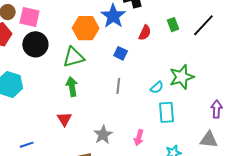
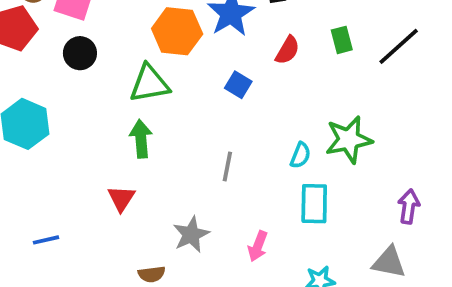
black circle: (35, 44) -> (80, 53), size x0.7
gray line: (118, 86) -> (227, 167), moved
cyan semicircle: (157, 88) -> (300, 155), turned -32

